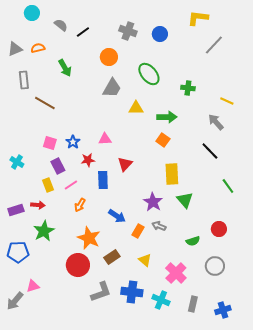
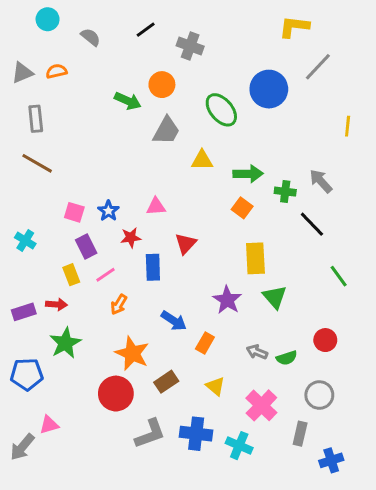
black line: (83, 32) -> (146, 30), moved
blue circle: (160, 34) -> (269, 89), moved, size x1.6
green arrow: (65, 68) -> (128, 101), moved, turned -36
green cross: (188, 88) -> (285, 192), moved
yellow line: (227, 101) -> (348, 126), moved, turned 72
brown line: (45, 103) -> (37, 163), moved
gray arrow: (159, 226) -> (257, 352), moved
gray rectangle: (193, 304) -> (300, 434), moved

